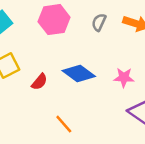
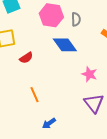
gray semicircle: (99, 22) -> (76, 19), moved, turned 136
blue diamond: (79, 74) -> (65, 45), moved

